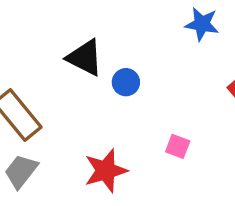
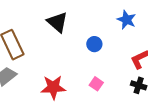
blue circle: (126, 82) -> (94, 44), moved

